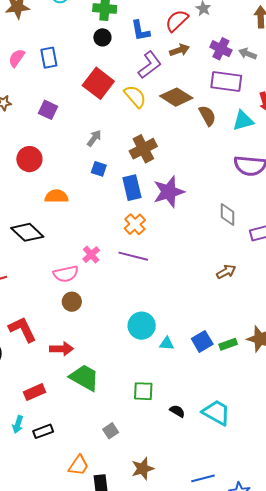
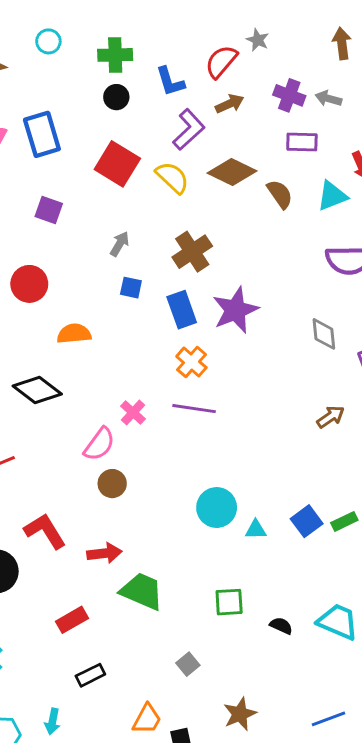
blue rectangle: (49, 58) -> (42, 134), size x1.4
purple rectangle: (226, 82) -> (302, 142), size x0.7
pink semicircle: (66, 274) -> (99, 444), turned -35
cyan arrow: (18, 424) -> (52, 721), moved

